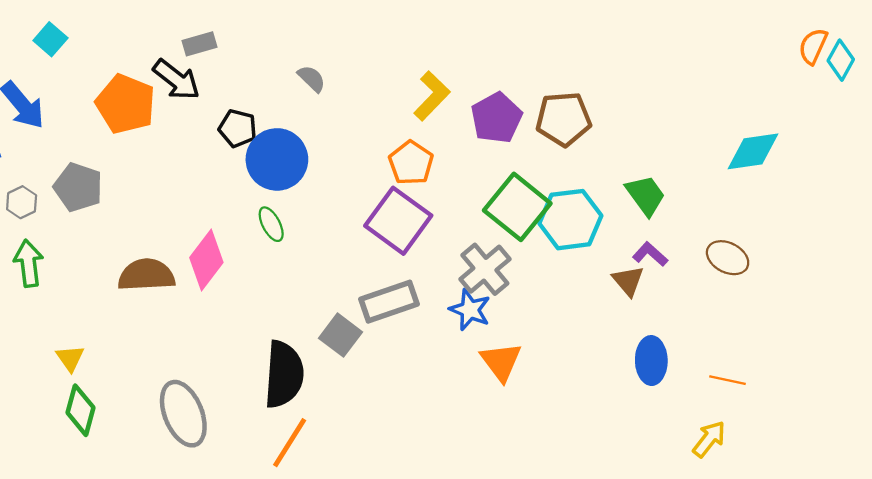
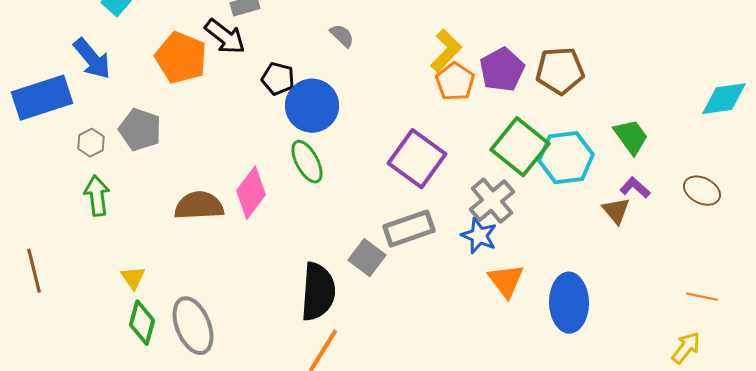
orange pentagon: (411, 163) -> (455, 82), moved
green ellipse: (271, 224) -> (307, 162), size x1.4
blue ellipse: (651, 361) -> (569, 303), moved, size x1.4
gray ellipse: (183, 414) -> (193, 326), moved

